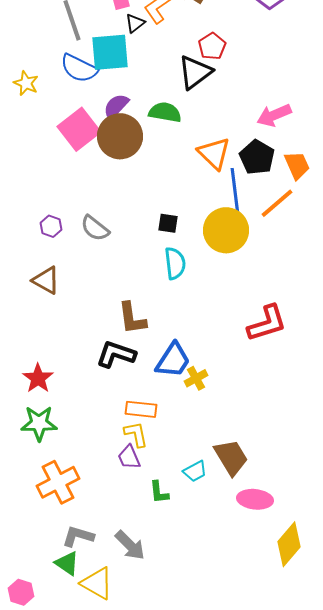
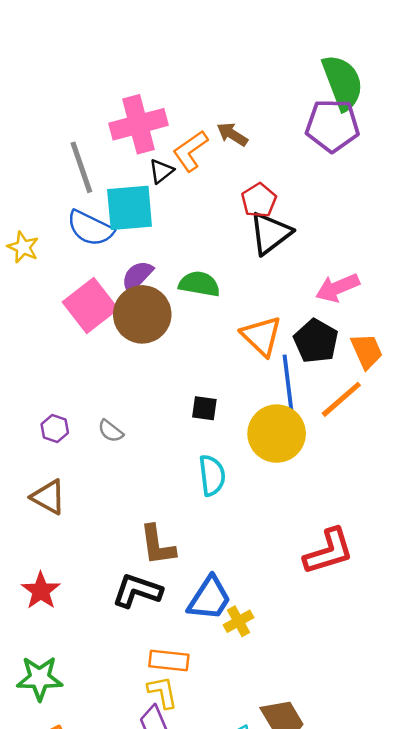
black triangle: (195, 72) -> (270, 233), moved
black square: (168, 223) -> (204, 408), moved
gray semicircle: (95, 228) -> (111, 431), size x0.7
red star: (38, 378) -> (41, 591), moved

